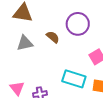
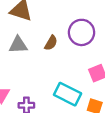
brown semicircle: (53, 37) -> (51, 43), turned 72

